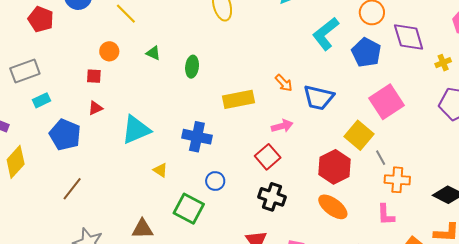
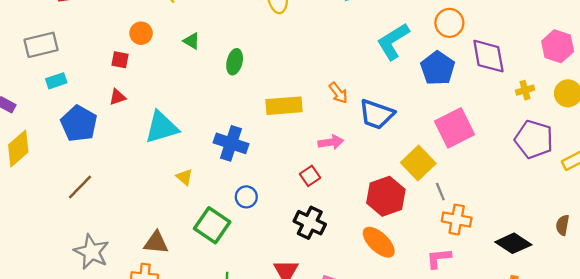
red square: (268, 157) -> (310, 176), size x0.7
pink L-shape: (386, 215) -> (439, 258), turned 80

